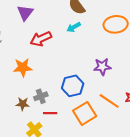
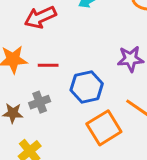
red line: (50, 113) -> (48, 65), moved

